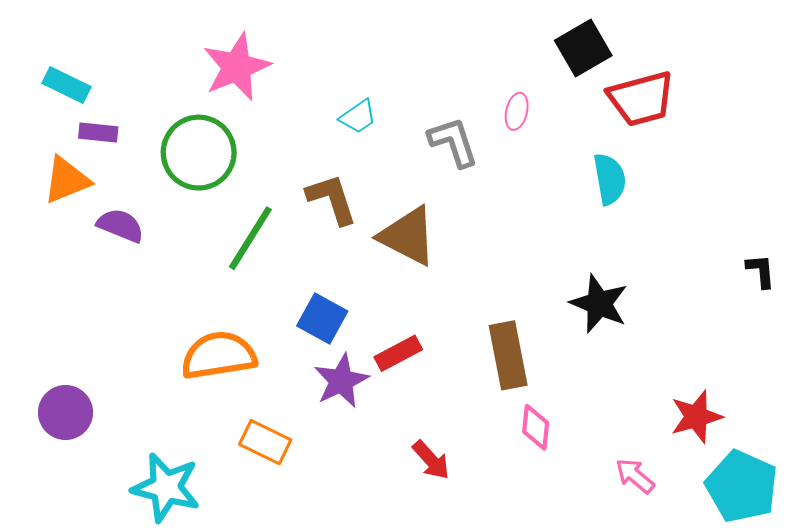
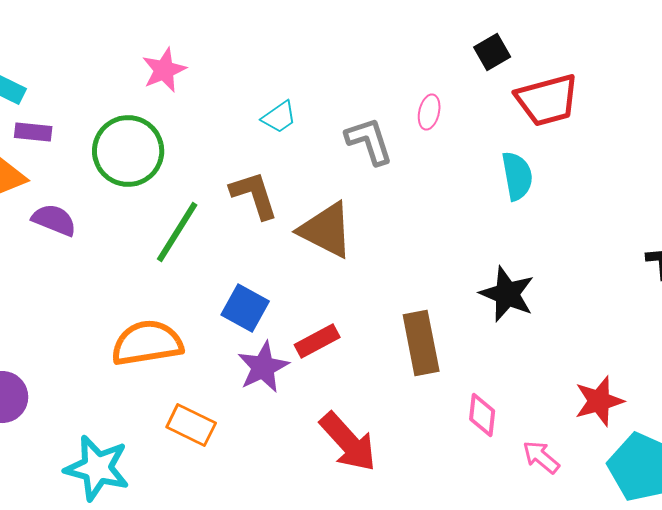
black square: (583, 48) -> (492, 52), size x0.7
pink star: (237, 67) -> (164, 70), size x0.7
pink diamond: (536, 427) -> (482, 415), moved
red arrow: (431, 460) -> (348, 442), size x1.6

